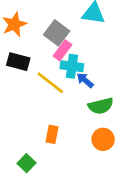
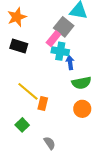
gray square: (57, 33) -> (64, 27), moved
blue arrow: (85, 80) -> (70, 63), turned 40
yellow line: (50, 83) -> (28, 91), moved

